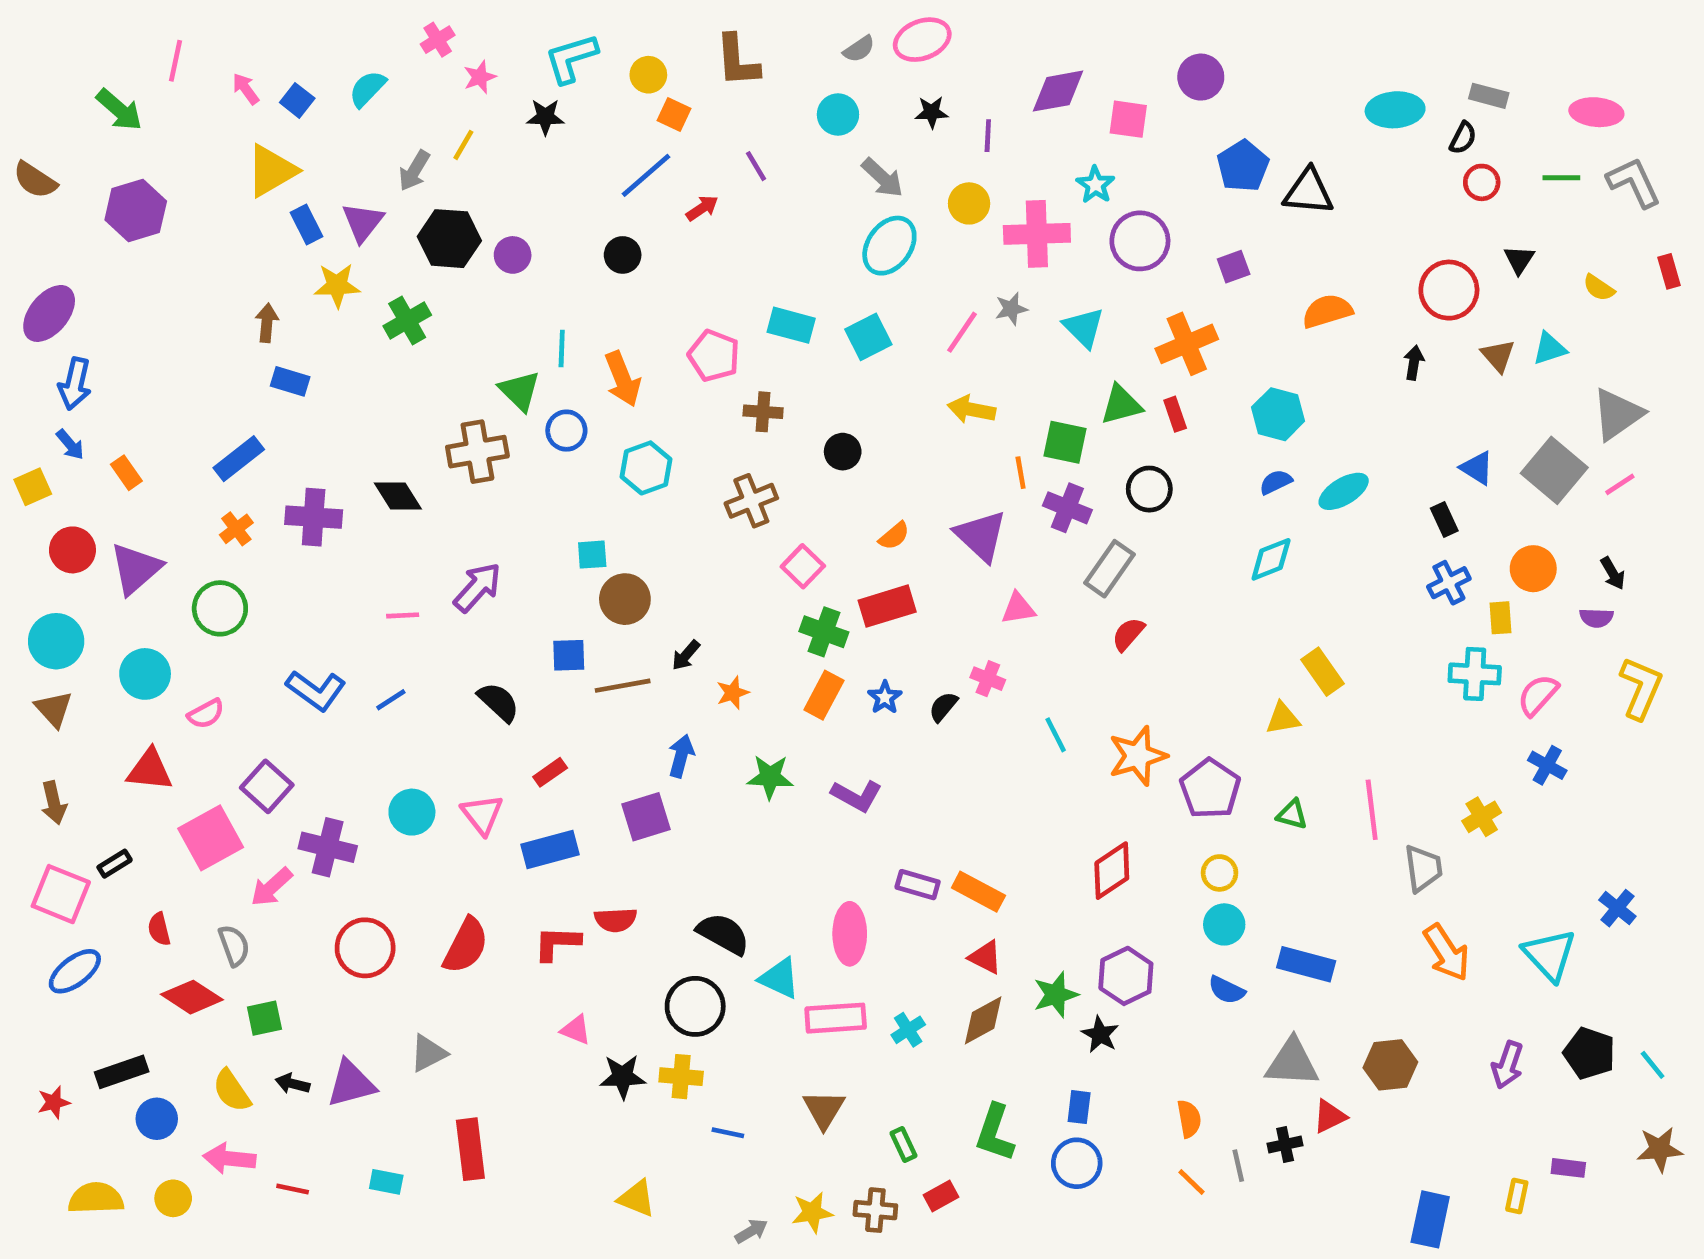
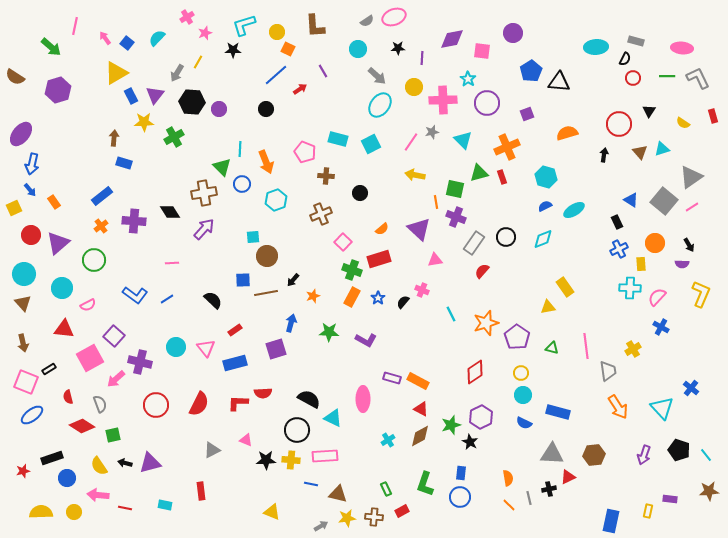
black circle: (1149, 489) -> (506, 237), moved
purple arrow: (477, 587) -> (204, 229), moved
pink rectangle: (836, 1018) -> (325, 456), moved
gray triangle: (428, 1053) -> (212, 450), moved
brown triangle: (824, 1109) -> (338, 494), moved, turned -48
red rectangle: (470, 1149) -> (201, 491), size x0.7

